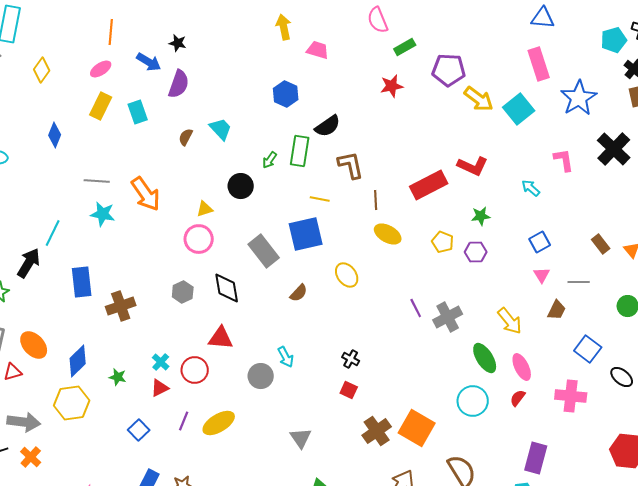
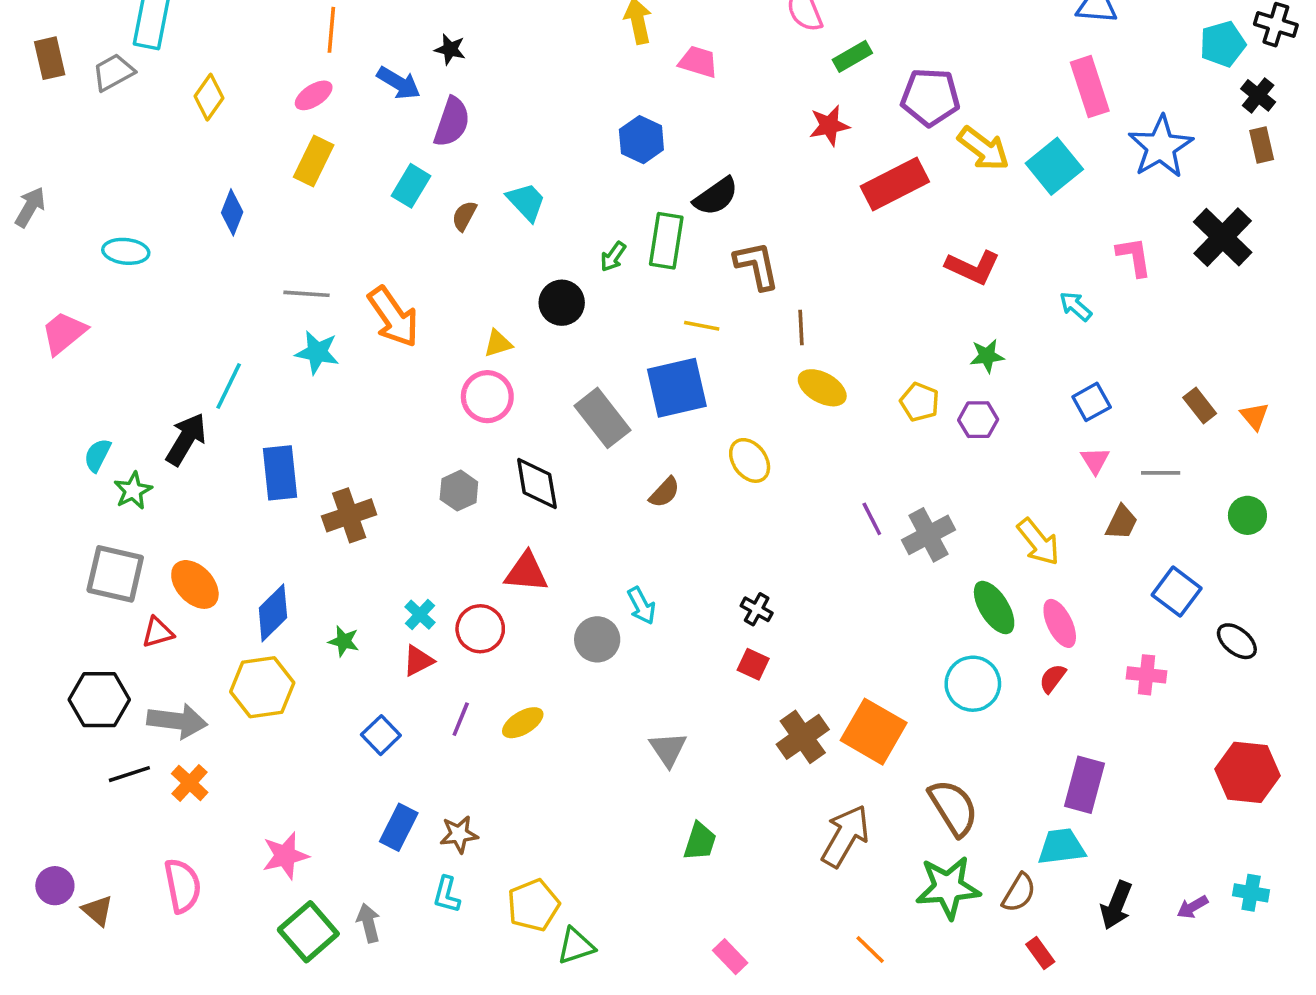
cyan rectangle: (138, 112) -> (411, 186), moved, turned 50
red rectangle: (429, 185) -> (895, 184), moved
pink cross: (571, 396) -> (1146, 675), size x0.7
yellow ellipse: (219, 423) -> (523, 723), size x0.7

